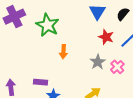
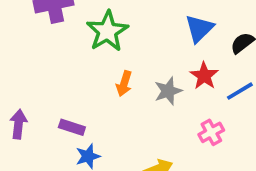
gray star: (98, 62) -> (168, 91), moved

